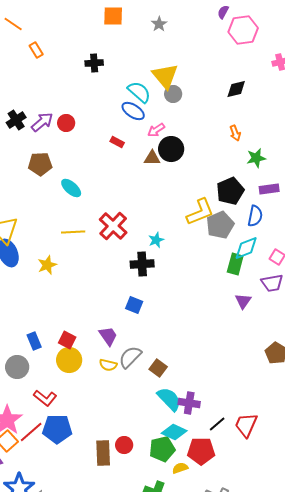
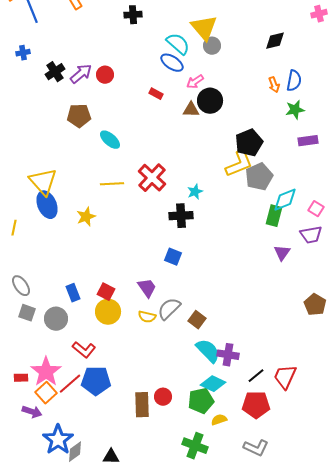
black pentagon: (230, 191) -> (249, 143), moved
blue semicircle: (255, 216) -> (294, 81), moved
red pentagon: (201, 451) -> (256, 405), moved

